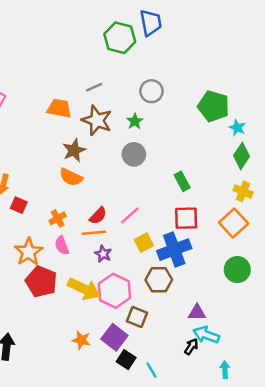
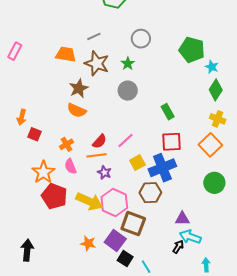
brown square: (137, 317) -> (133, 224), size x1.4

